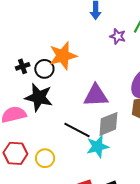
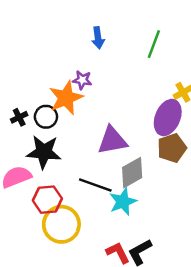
purple star: (118, 36) -> (82, 80), moved
red hexagon: (15, 153) -> (47, 200), moved
yellow circle: (45, 158) -> (61, 224), size x1.6

